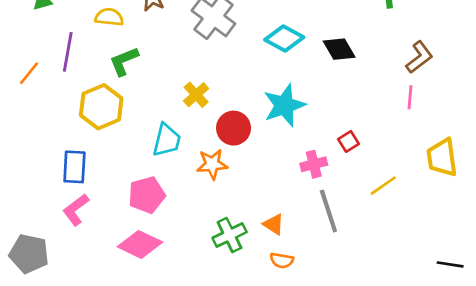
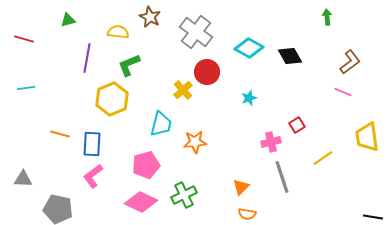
orange line: (29, 73) -> (60, 134), moved, turned 66
pink line: (410, 97) -> (343, 92), turned -72
cyan star: (284, 105) -> (249, 98), size x0.5
red circle: (234, 128) -> (207, 72), moved
orange triangle: (274, 224) -> (241, 187), turned 42
green cross: (230, 235) -> (184, 195), moved

